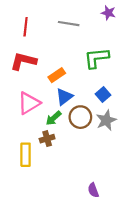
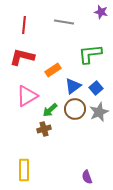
blue triangle: (64, 97) -> (73, 86), moved
yellow rectangle: (26, 155) -> (24, 170), moved

